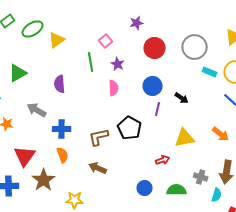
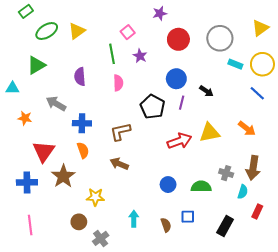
green ellipse: (33, 29) -> (47, 31), moved
pink semicircle: (114, 88) -> (118, 83), moved
black pentagon: (130, 128) -> (152, 107), moved
red arrow: (163, 160) -> (179, 141), moved, size x1.6

